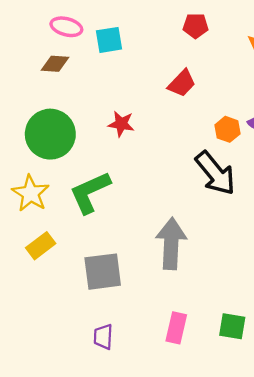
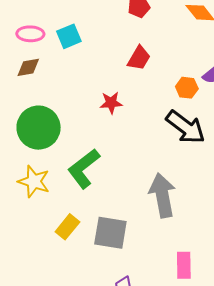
red star: (121, 124) -> (111, 103), moved
yellow rectangle: (41, 246) -> (67, 227), moved
gray square: (103, 272) -> (110, 233), turned 30

